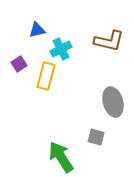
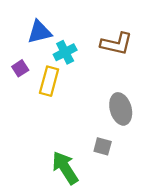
blue triangle: (37, 30) -> (39, 32), size x1.4

